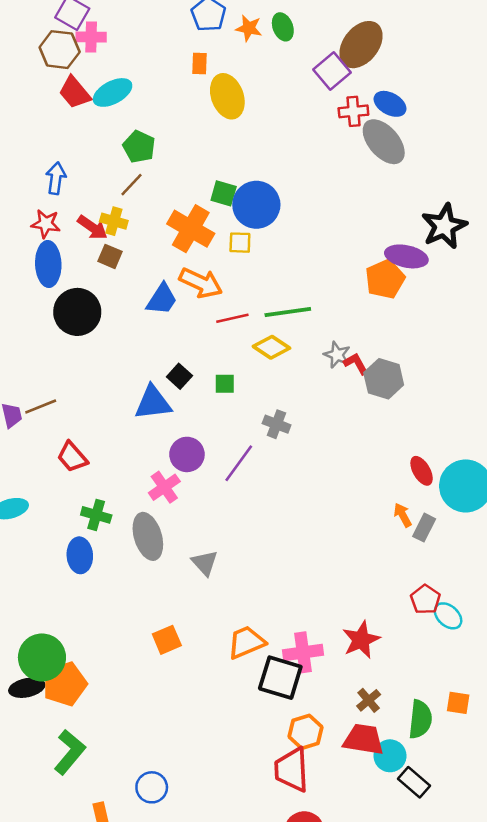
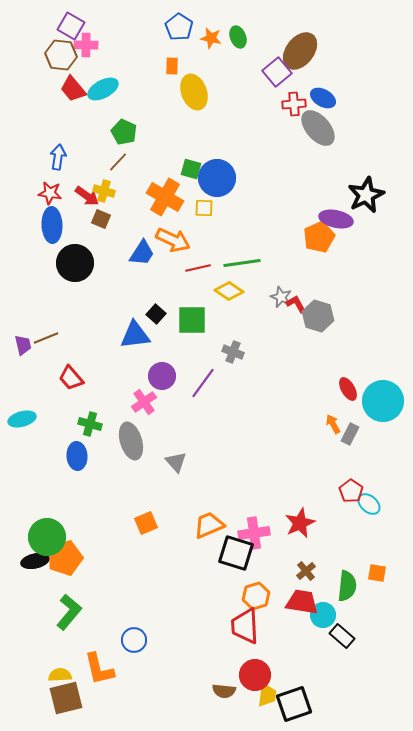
green square: (225, 384) -> (192, 320), size x1.8

